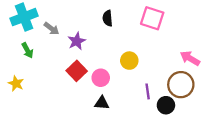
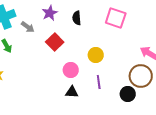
purple star: (77, 41) -> (50, 13), moved
red square: (77, 71) -> (55, 42), moved
purple line: (148, 91) -> (99, 82), moved

